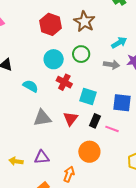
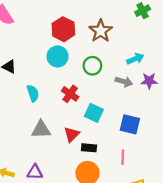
cyan circle: (54, 59) -> (58, 56), moved
cyan semicircle: (30, 86) -> (33, 93), turned 35
black rectangle: (95, 121) -> (89, 148), moved, turned 64
pink line: (112, 129) -> (123, 157), moved, turned 64

